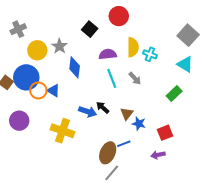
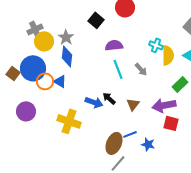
gray cross: (18, 29) -> (35, 29), moved
yellow semicircle: (133, 47) -> (168, 55), moved
blue diamond: (75, 67) -> (67, 56), moved
blue star: (139, 124) -> (148, 144), moved
red square: (165, 133) -> (171, 123), turned 35
purple arrow: (158, 155) -> (164, 105), moved, size x1.6

